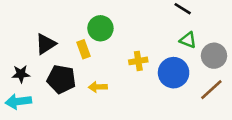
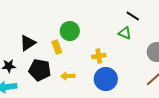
green triangle: (188, 40) -> (125, 33), moved
blue circle: (174, 73) -> (106, 79), moved

